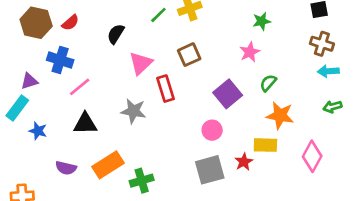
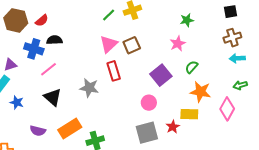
black semicircle: (116, 34) -> (54, 40), moved, turned 56
brown cross: (322, 44) -> (232, 38), turned -36
pink triangle: (141, 63) -> (109, 44), moved
black triangle: (85, 124) -> (53, 97), turned 42
pink diamond: (312, 156) -> (227, 109), moved

